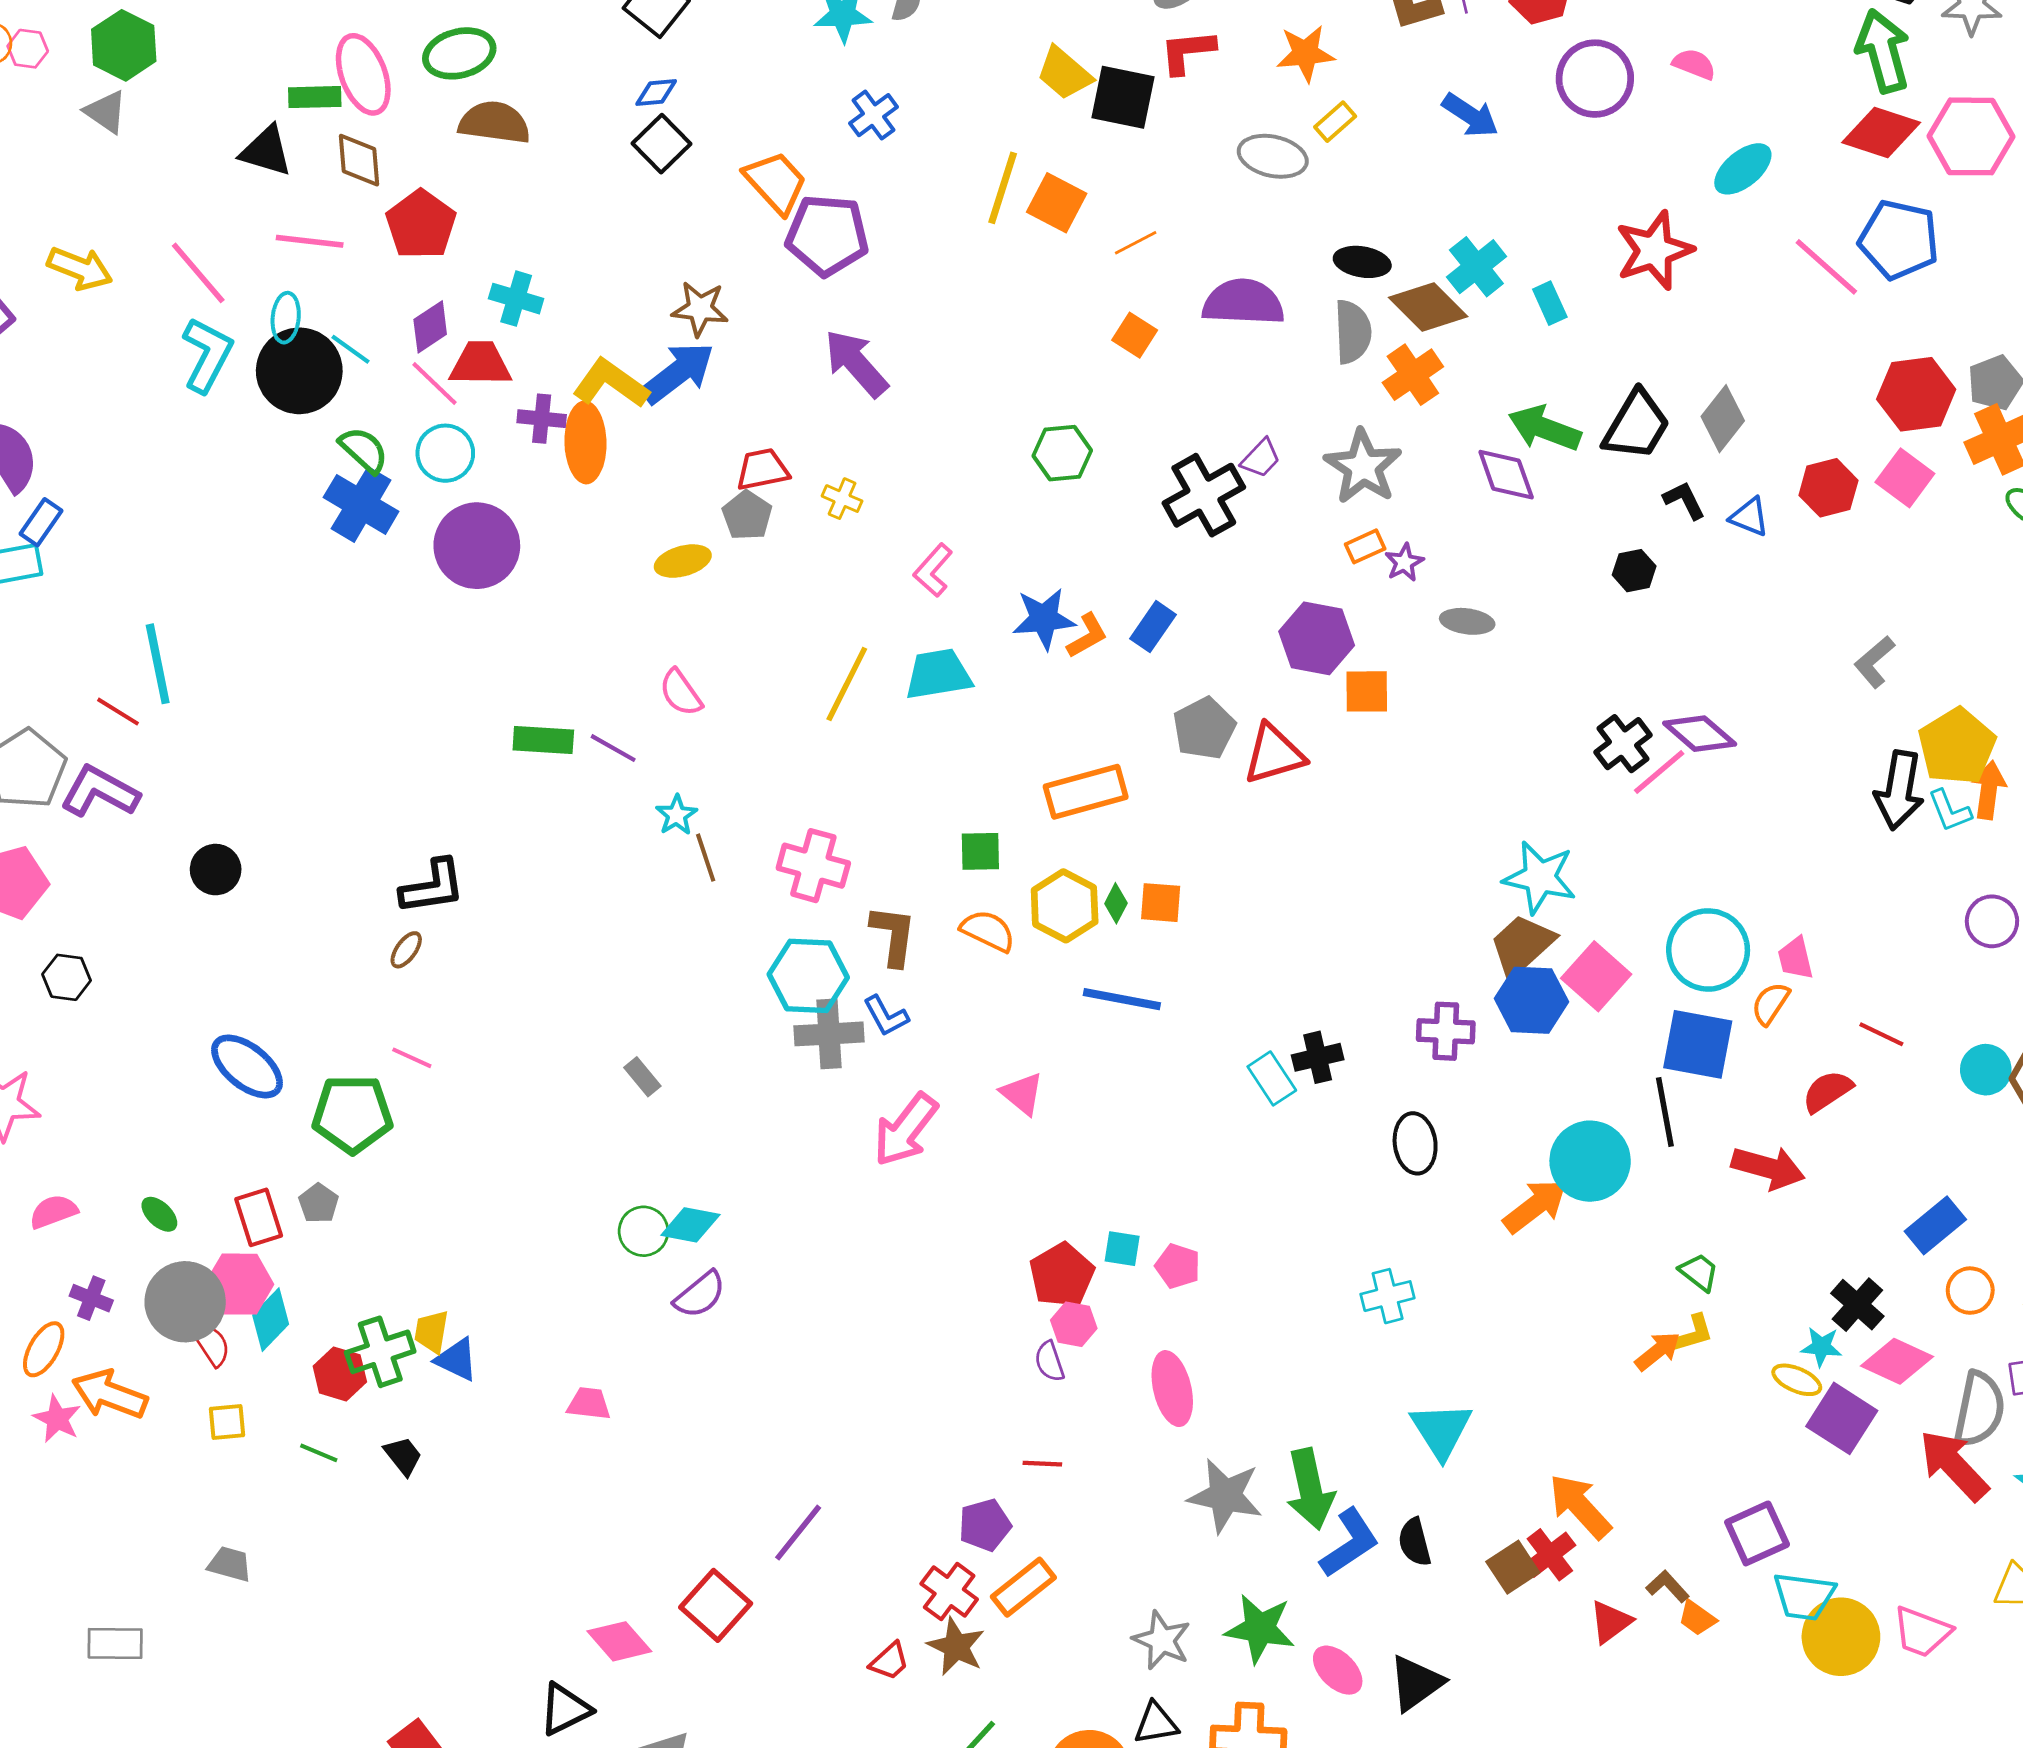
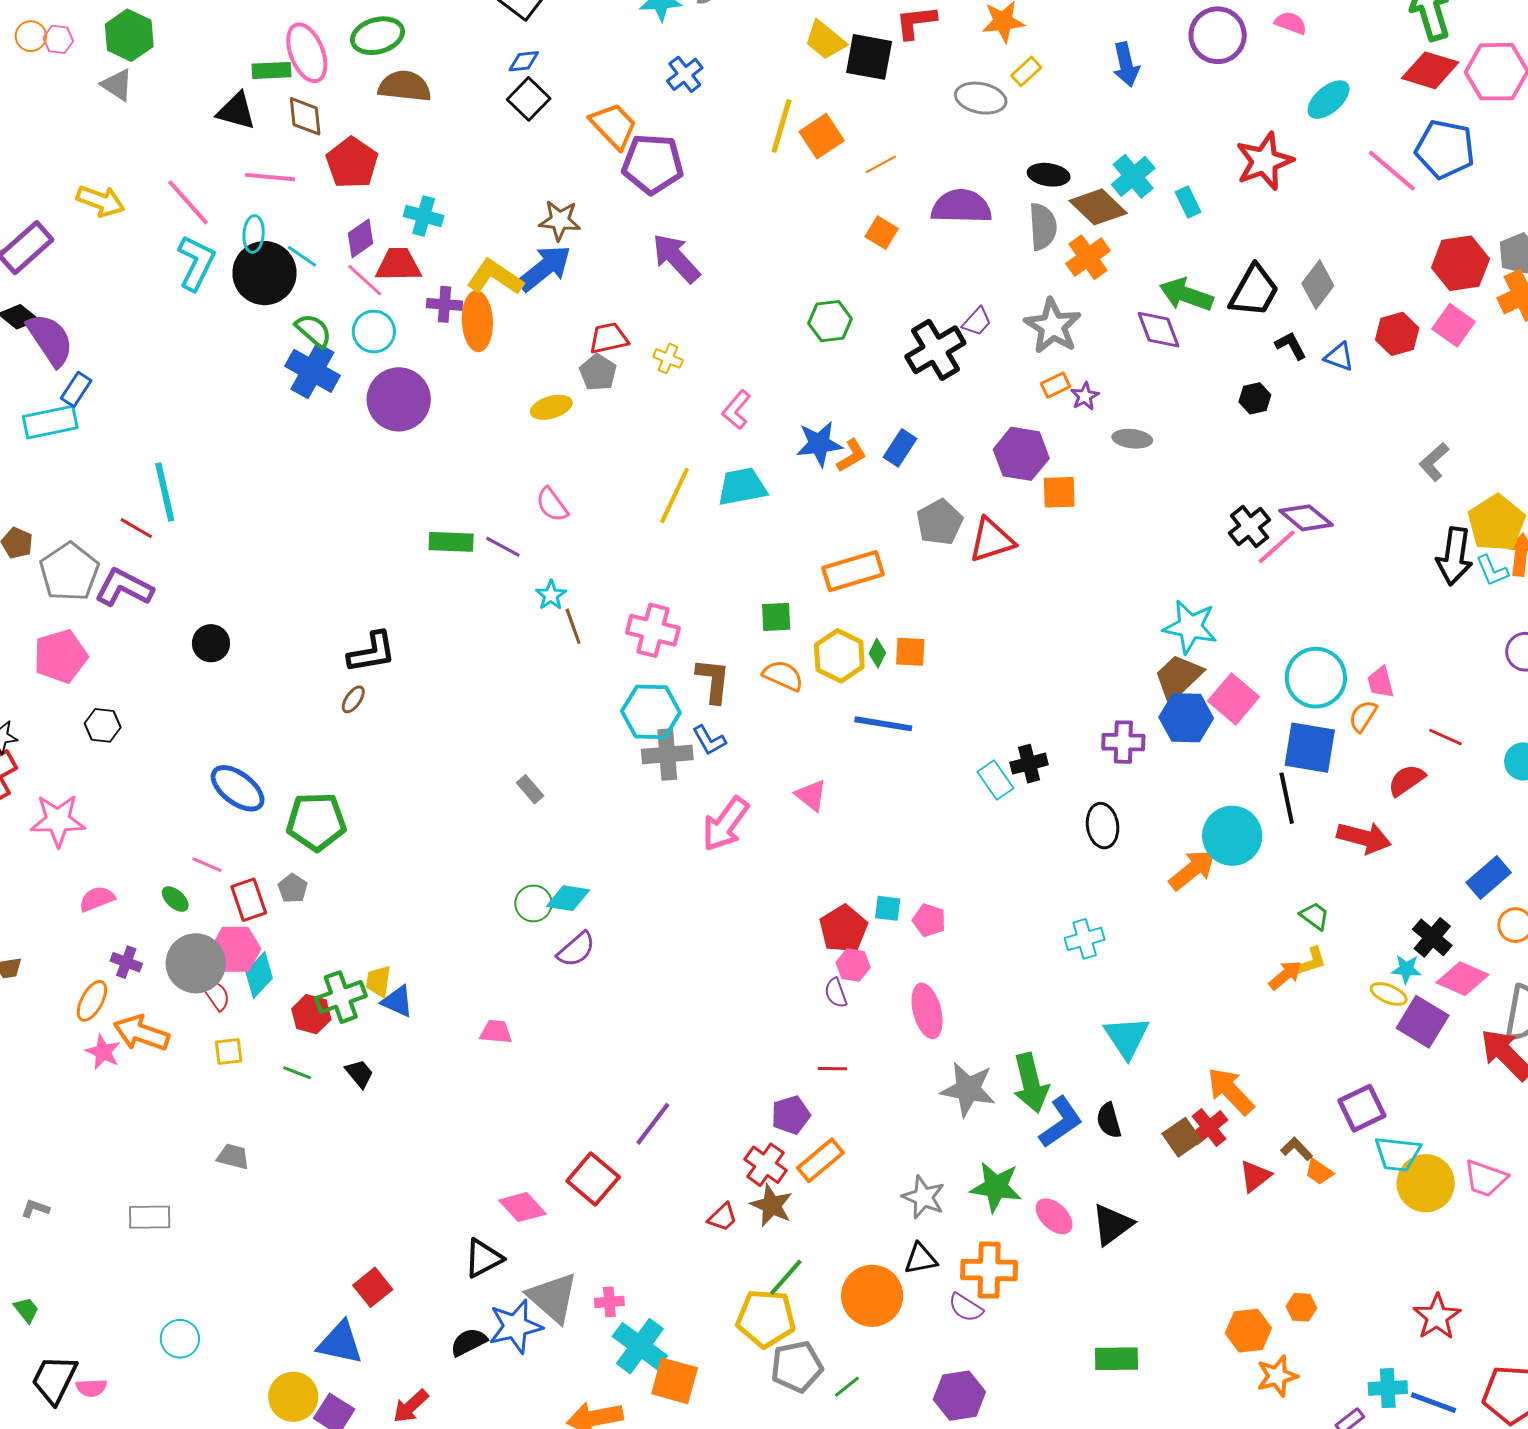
blue arrow: (1470, 115) -> (1126, 64), turned 45
orange square: (1057, 203) -> (822, 136), turned 30
pink line: (412, 1058) -> (207, 865), moved

